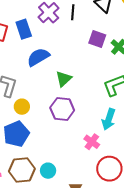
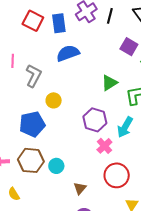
green triangle: (64, 79) -> (109, 83), moved
yellow circle: (22, 107) -> (54, 100), moved
purple hexagon: (62, 109) -> (95, 120), moved

